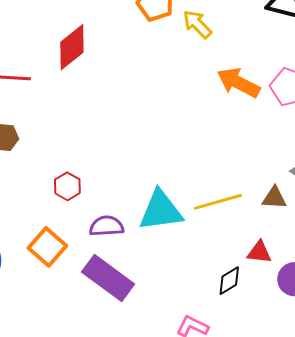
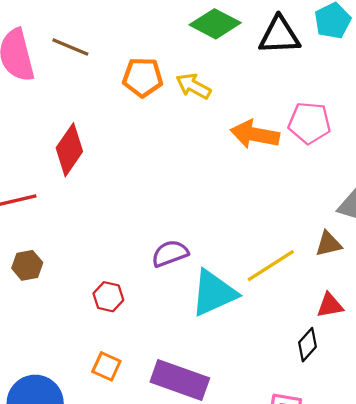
purple semicircle: (106, 226) -> (170, 253), moved
orange square: (47, 247) -> (106, 366), size x0.7

